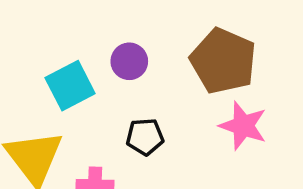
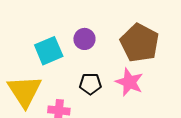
pink star: (243, 126) -> (129, 82), moved

